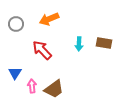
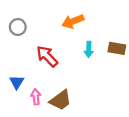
orange arrow: (49, 19) -> (73, 21), moved

